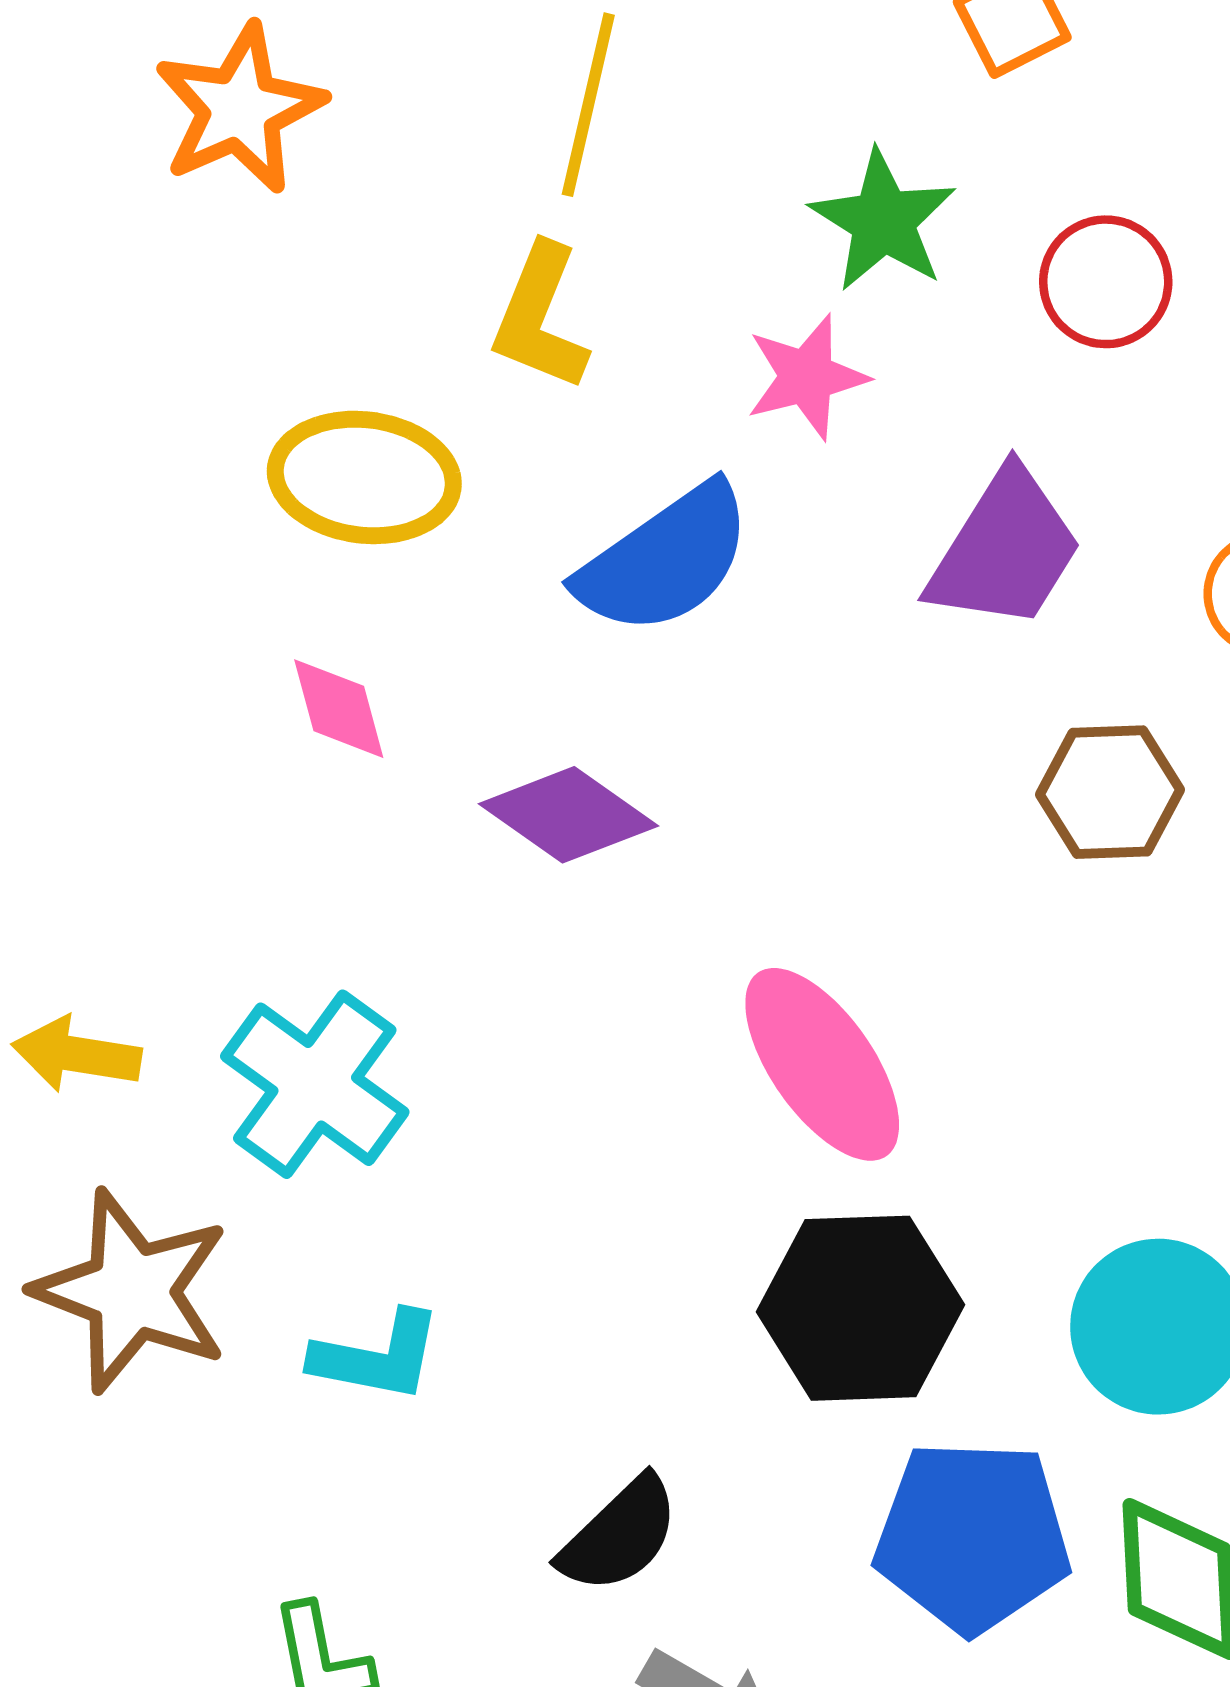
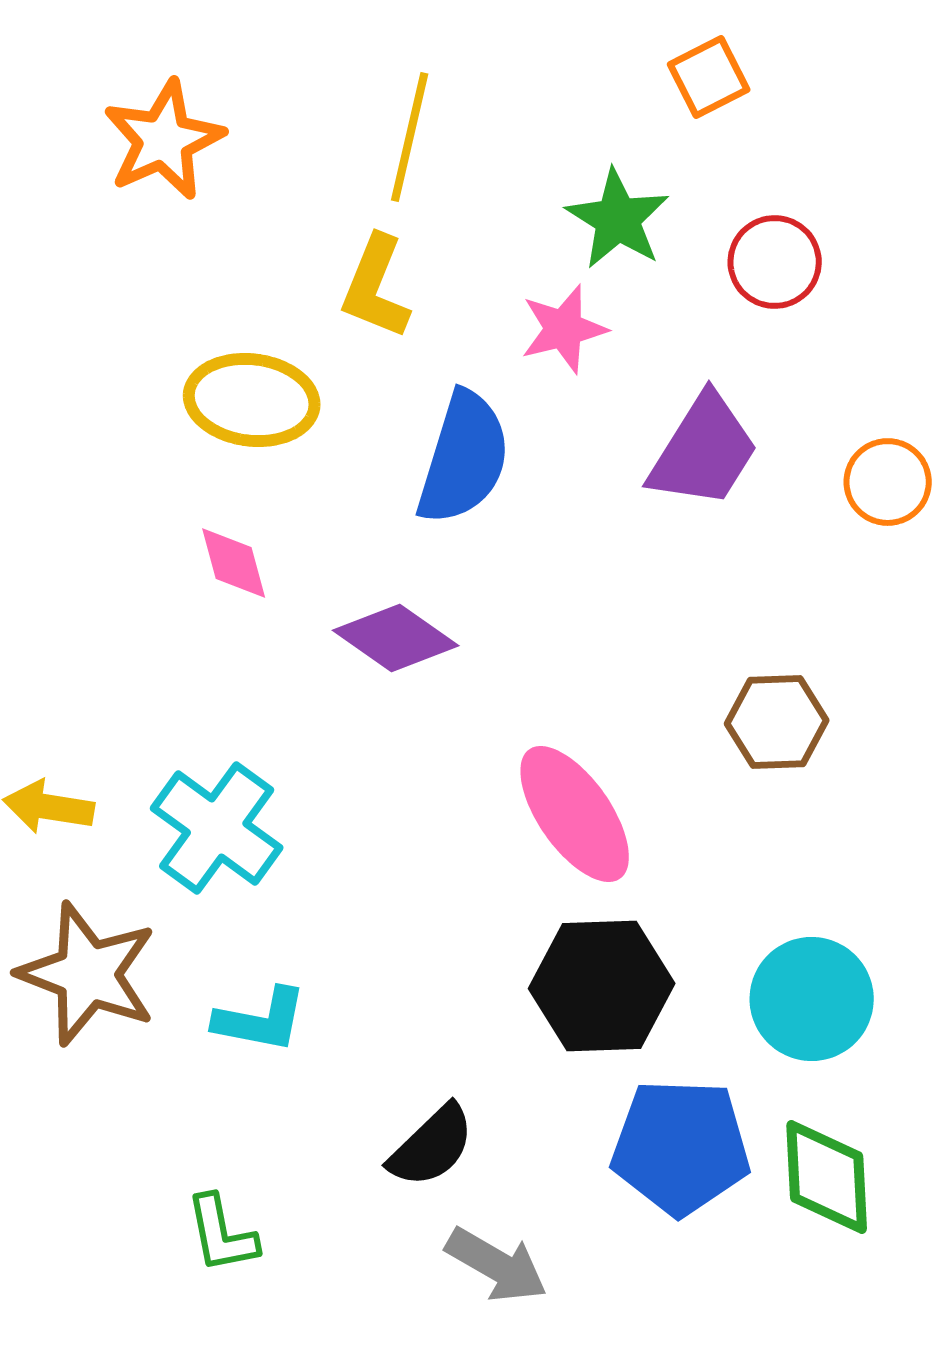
blue semicircle: (665, 560) -> (464, 458), turned -38
brown hexagon: (1110, 792) -> (777, 722), moved

